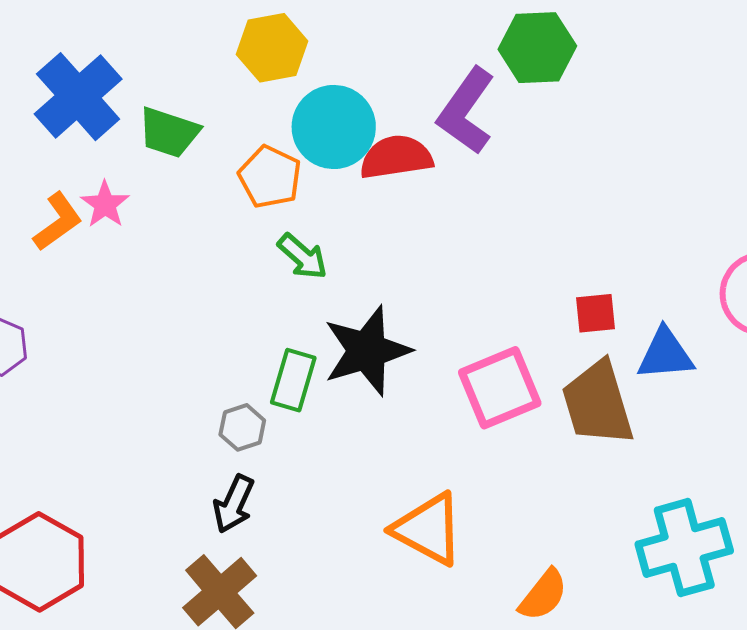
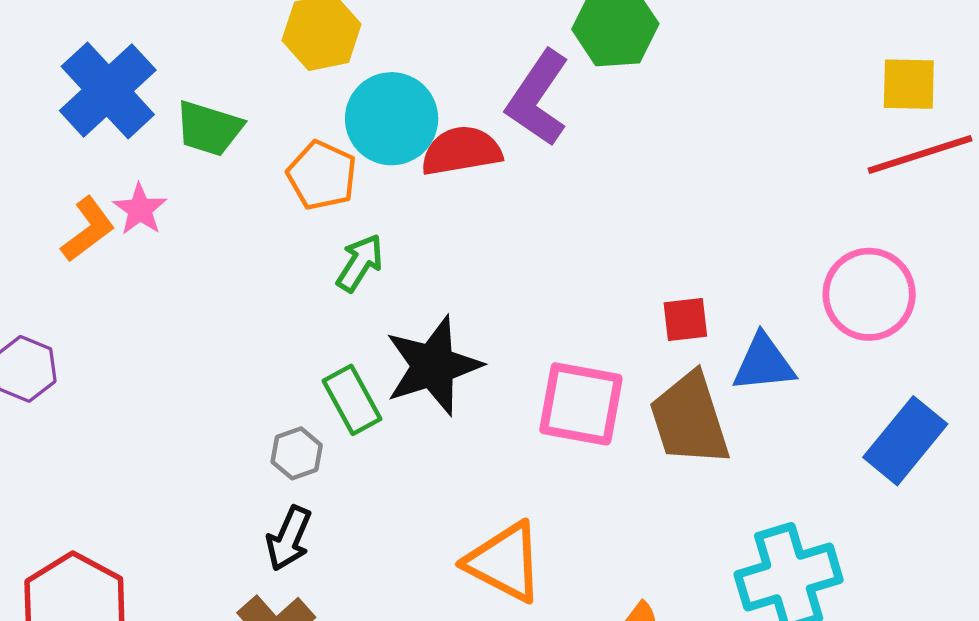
green arrow: (303, 257) -> (360, 263), turned -98
green rectangle: (293, 380) -> (352, 400), turned -44
pink square: (500, 388) -> (581, 404), turned 34

